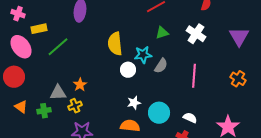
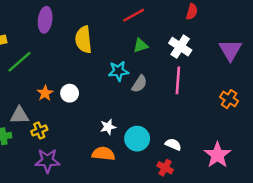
yellow semicircle: (115, 44) -> (84, 40), moved
white circle: (128, 70) -> (70, 93), moved
pink line: (194, 76) -> (178, 80), moved
orange star: (80, 85) -> (45, 93), moved

